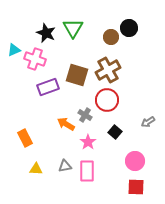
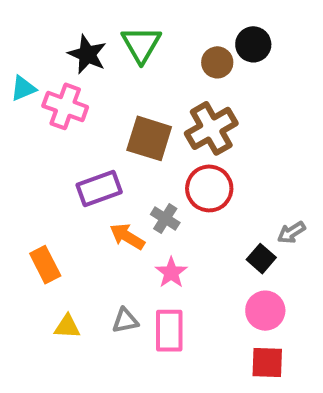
purple rectangle: (48, 87) -> (99, 188), moved
black square: (115, 132) -> (261, 259), moved

